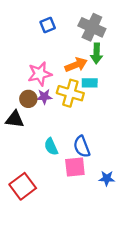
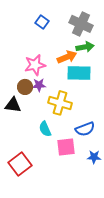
blue square: (48, 25) -> (42, 22), turned -32
green arrow: (96, 53) -> (85, 47), turned -102
cyan rectangle: (90, 83) -> (79, 73), size x1.6
yellow cross: (70, 93) -> (60, 103), moved
blue semicircle: (82, 147) -> (85, 129), moved, turned -90

